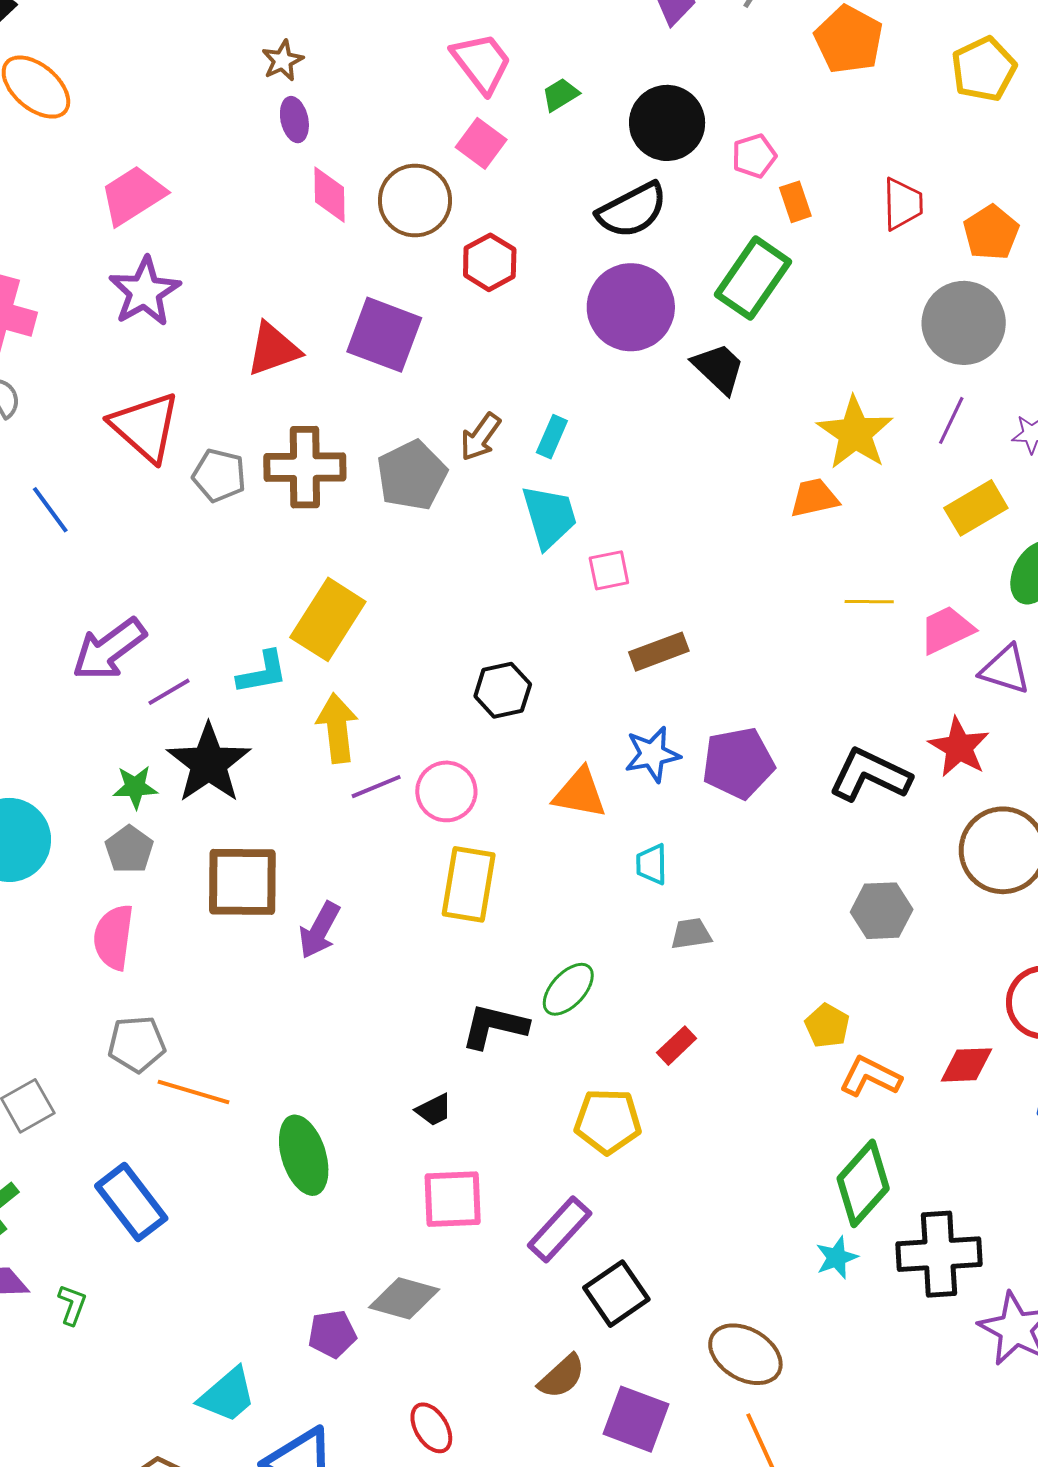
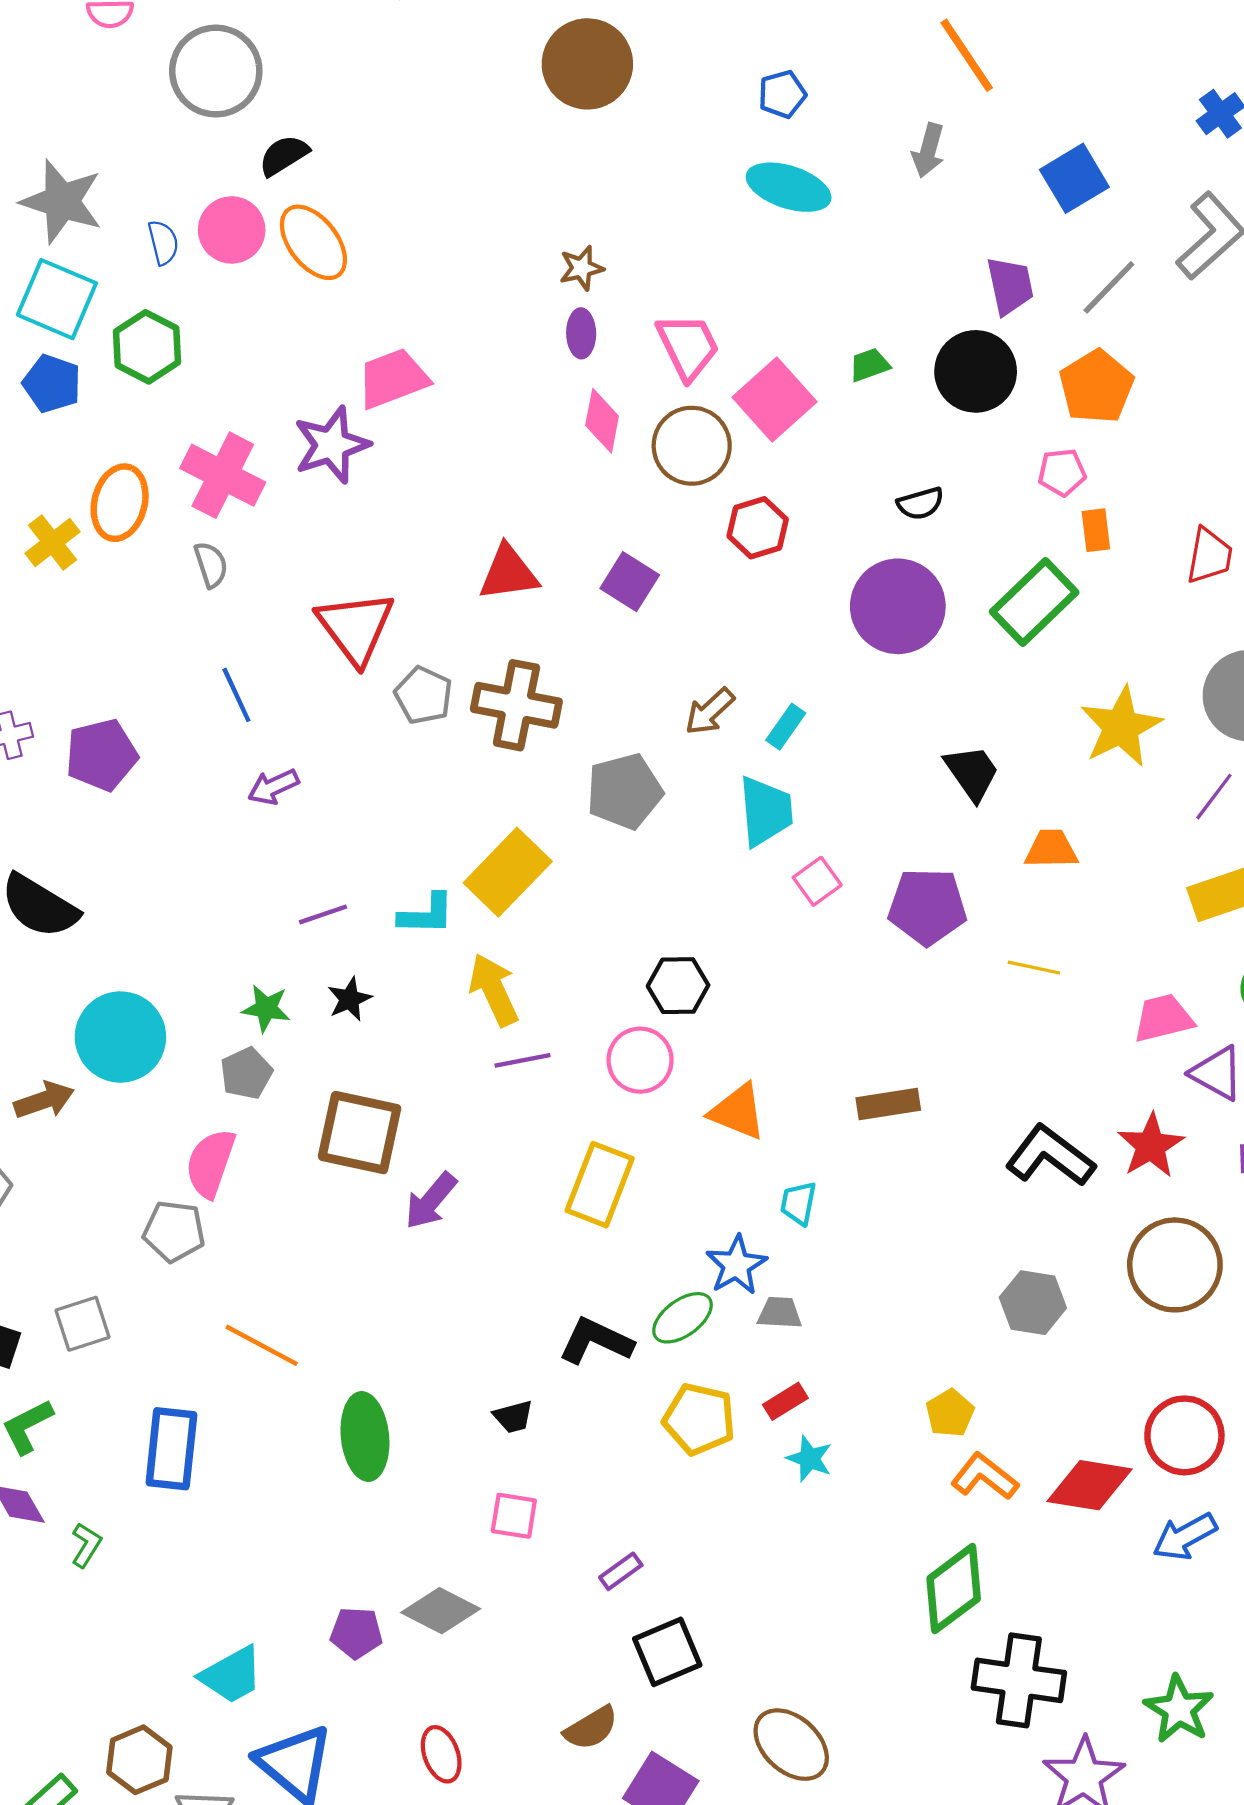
orange pentagon: (849, 40) -> (1096, 387), moved
pink trapezoid: (482, 63) -> (688, 346), moved
black circle: (667, 123) -> (976, 371), moved
pink square: (481, 143) -> (774, 399), size x1.5
black semicircle: (632, 210) -> (920, 503), size x0.6
purple star: (145, 292) -> (332, 445), moved
purple square: (384, 335) -> (630, 582), size x0.7
black trapezoid: (718, 368) -> (972, 773), moved
yellow star: (855, 433) -> (1121, 727), moved
gray pentagon: (412, 475) -> (624, 791), moved
pink square: (609, 570) -> (817, 881), turned -36
yellow line: (869, 602) -> (1034, 968), moved
purple arrow: (109, 649) -> (273, 787), moved, size x0.6
brown rectangle: (659, 652) -> (888, 1104), moved
yellow arrow: (337, 728) -> (494, 990), turned -30
blue star: (652, 754) -> (736, 1265), moved, turned -30
black star: (209, 763) -> (350, 999), size x0.5
purple pentagon: (738, 763) -> (927, 907), moved
pink circle: (446, 791) -> (640, 1060), moved
gray trapezoid: (691, 934) -> (780, 1313), moved
gray pentagon: (137, 1044) -> (174, 1231), moved
red diamond: (967, 1065) -> (1089, 1485), size x1.4
yellow pentagon: (608, 1121) -> (699, 1419), moved
pink square: (453, 1199) -> (514, 1516), size x0.7
blue rectangle: (131, 1202) -> (171, 1449), turned 32
purple rectangle: (560, 1229) -> (621, 1571), size x0.6
cyan star: (837, 1258) -> (810, 1459), moved, turned 30

